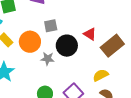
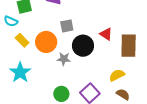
brown rectangle: (112, 46) -> (129, 46), turned -50

